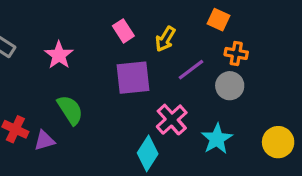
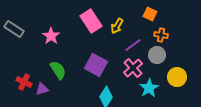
pink rectangle: (123, 31) -> (91, 21), size x1.6
purple square: (133, 78) -> (96, 65), moved, turned 35
pink cross: (172, 120) -> (133, 68), moved
yellow circle: (278, 142) -> (177, 77), moved

